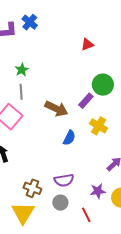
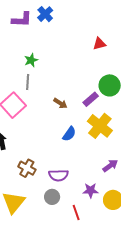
brown arrow: (56, 109) -> (60, 103), size x0.6
yellow cross: (99, 126) -> (100, 126), size x1.4
brown cross: (32, 188) -> (27, 168), moved

